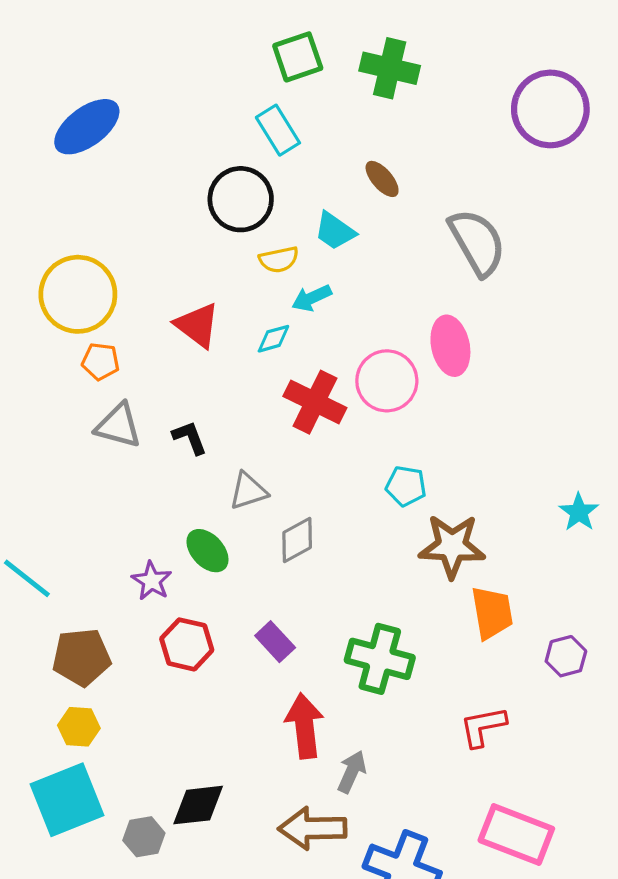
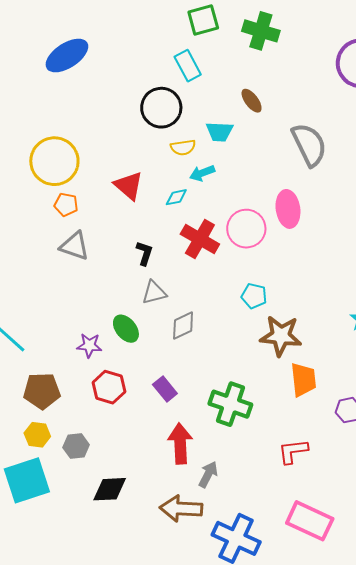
cyan trapezoid: (335, 231) -> (220, 132), turned -36
black L-shape: (190, 438) -> (144, 253), moved, turned 35
purple star: (152, 581) -> (89, 345), turned -30
gray hexagon: (144, 837) -> (76, 446), moved

